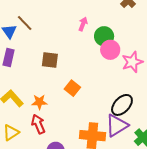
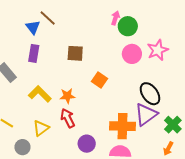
pink arrow: (83, 24) -> (115, 18), moved
pink circle: (110, 50) -> (132, 54), moved
black ellipse: (122, 105) -> (150, 94), turned -75

